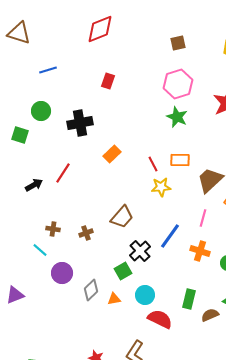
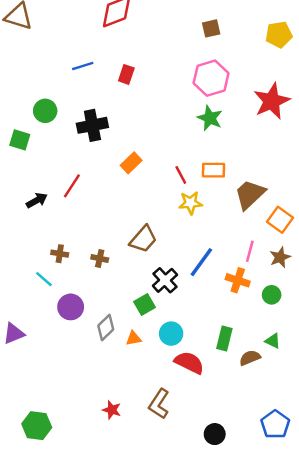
blue line: (48, 70) -> (83, 66), moved
pink line: (203, 218) -> (250, 251), moved
brown cross: (86, 233) -> (100, 259), turned 32

